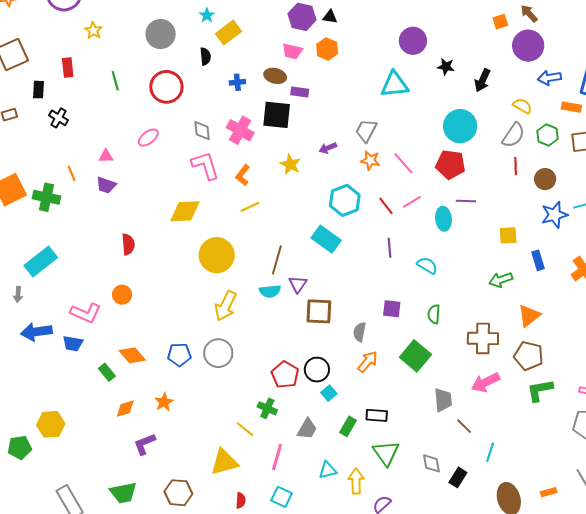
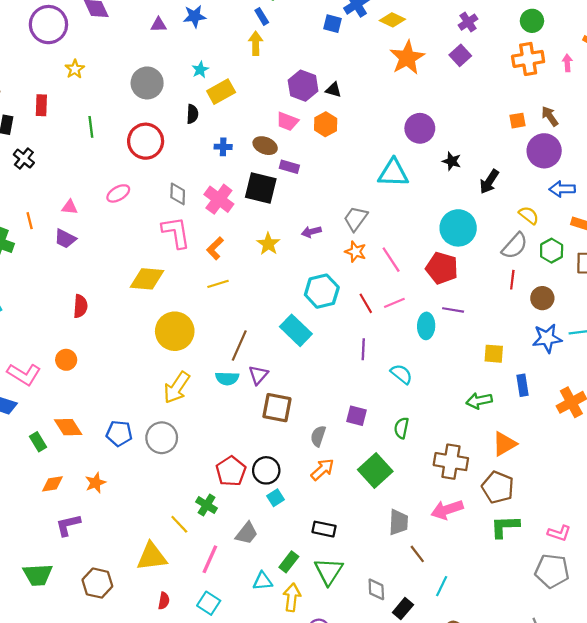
green rectangle: (348, 426) -> (289, 562), moved

